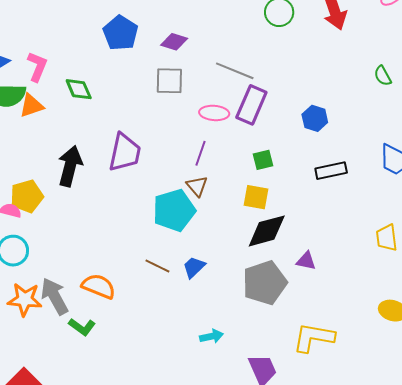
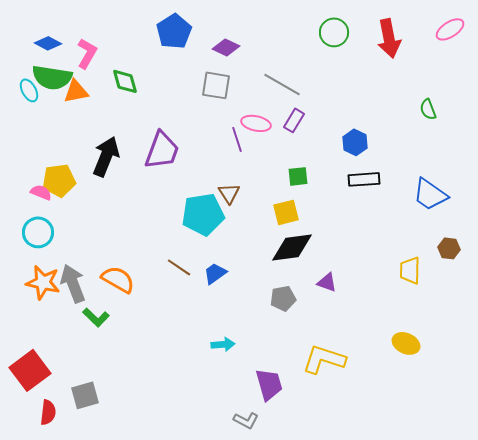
purple rectangle: (251, 105) -> (294, 120), size x0.6
purple line: (201, 153) -> (237, 139), moved, turned -45
black rectangle: (331, 171) -> (364, 179), moved
yellow square: (256, 197) -> (286, 212), turned -32
gray pentagon: (265, 283) -> (283, 298), size x0.6

